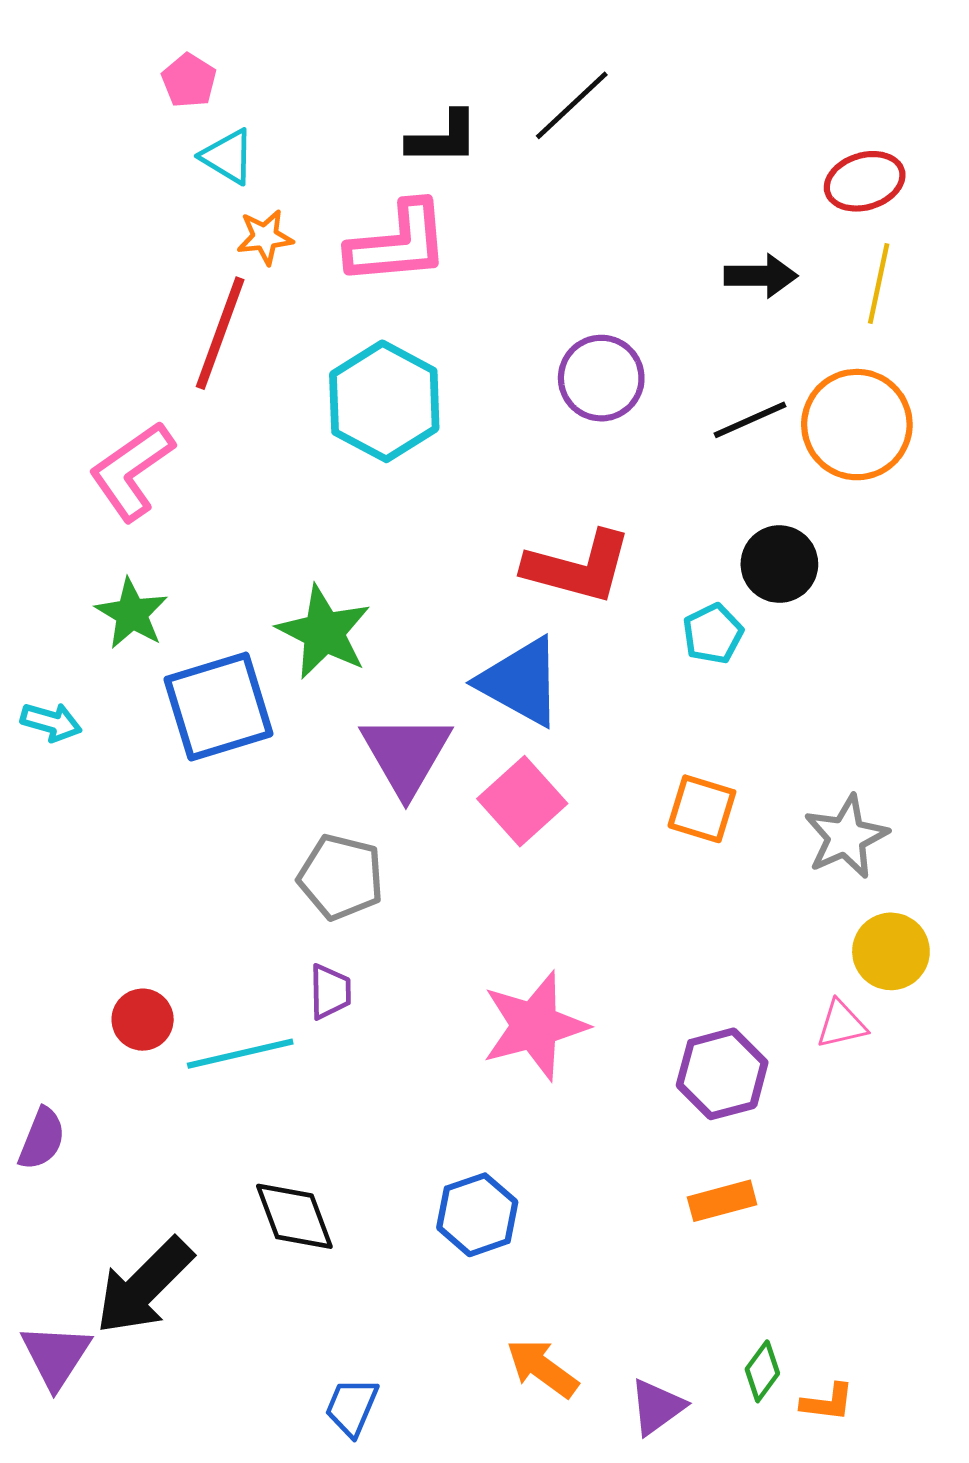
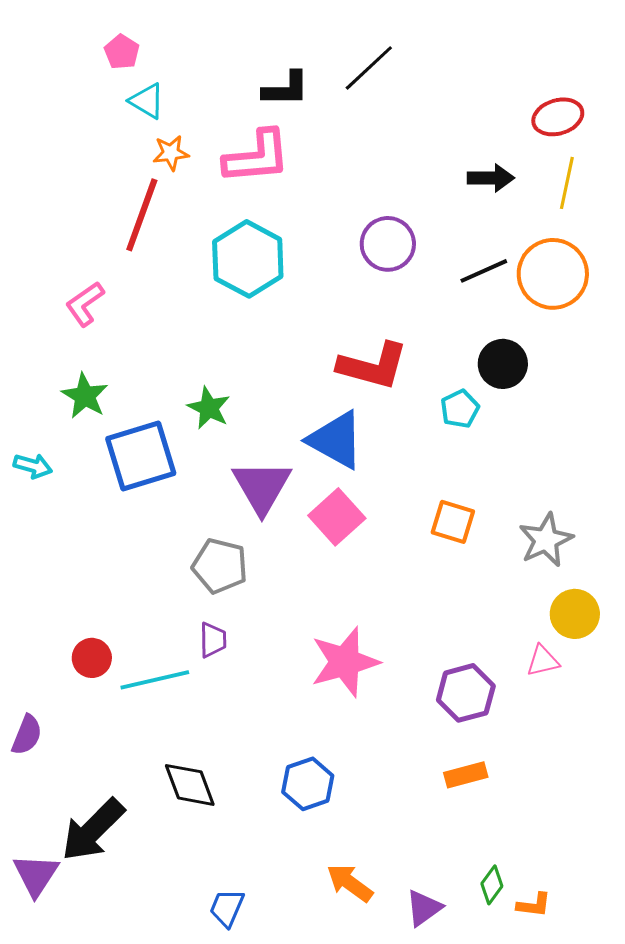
pink L-shape: (132, 471) -> (85, 304), size x0.7
green star: (324, 632) -> (209, 408), size x0.7

